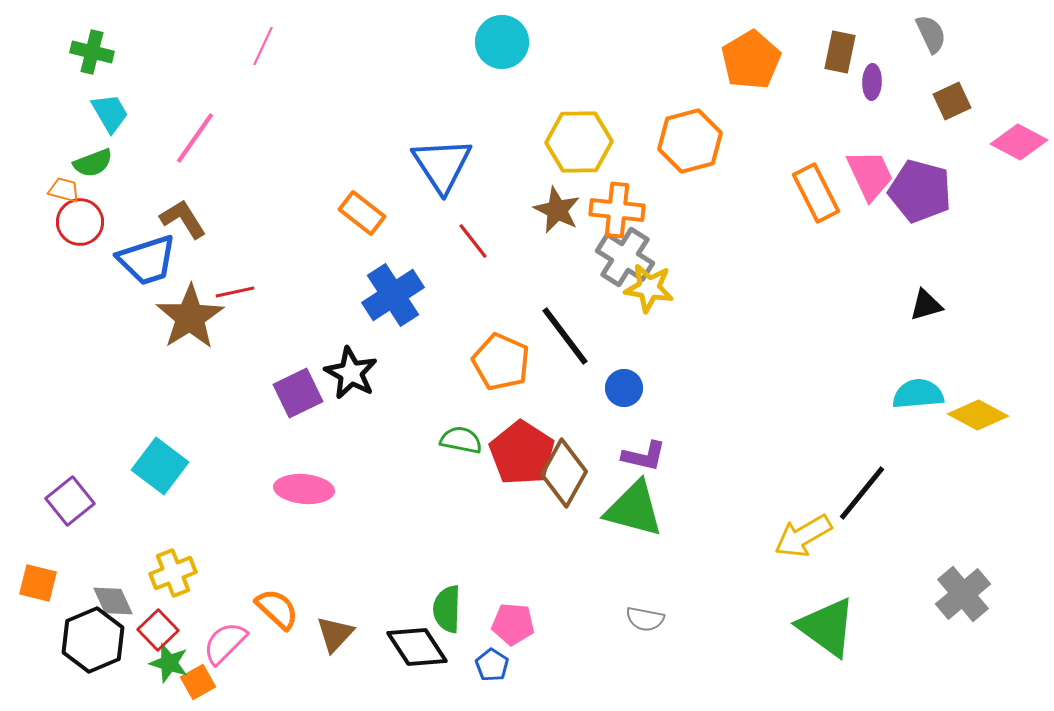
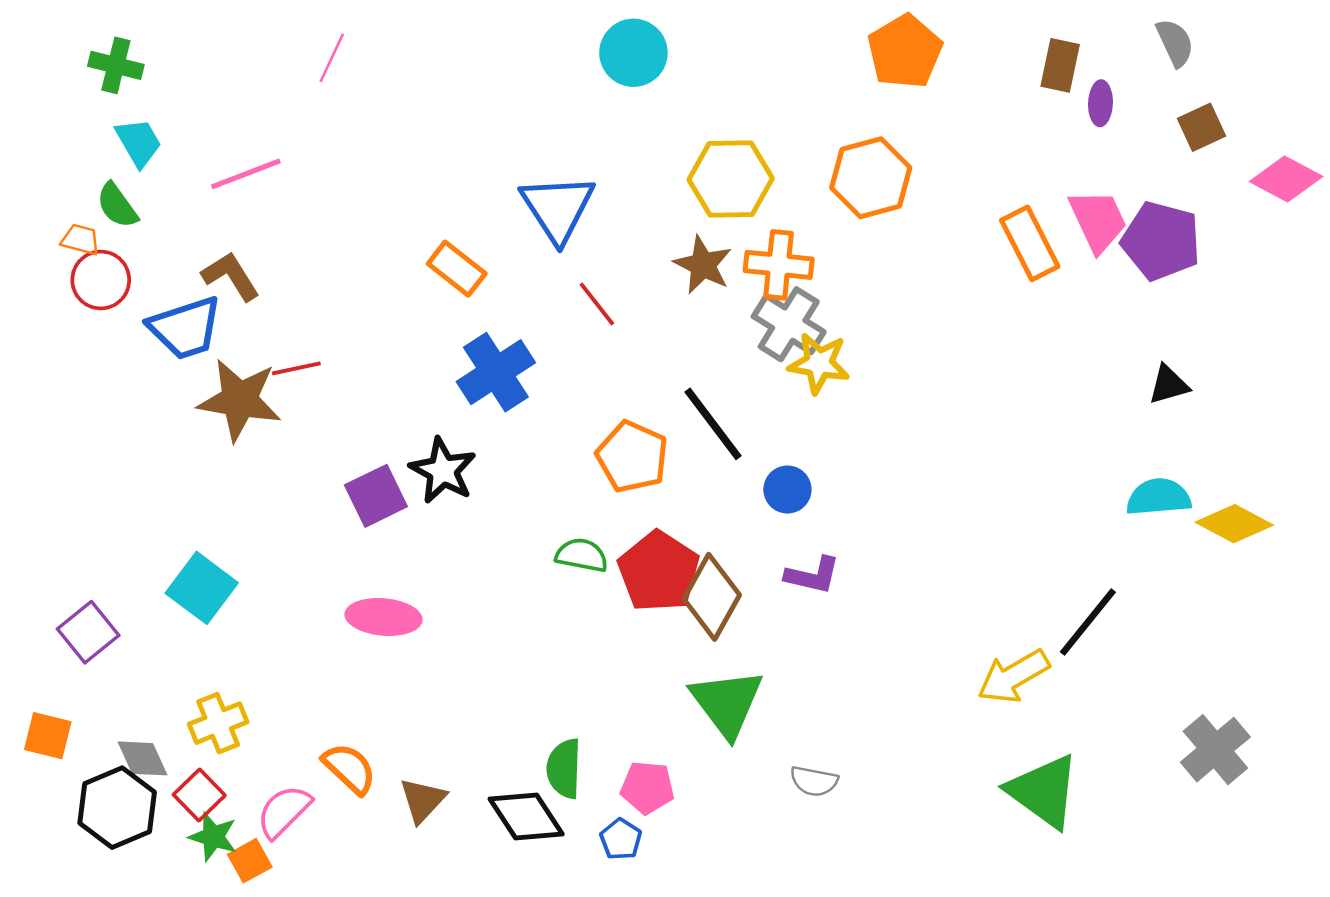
orange pentagon: (751, 60) -> (905, 52), moved
pink line: (195, 138) -> (246, 174), turned 34
green semicircle: (93, 163) -> (117, 206), turned 75
brown star: (190, 317) -> (240, 400), turned -30
green triangle: (634, 509) -> (727, 703), moved, turned 38

